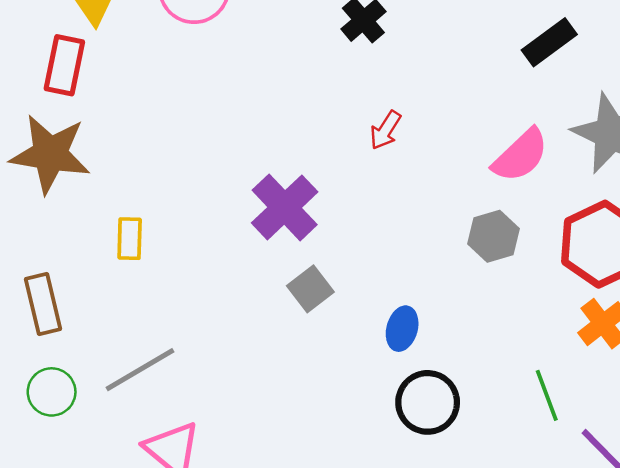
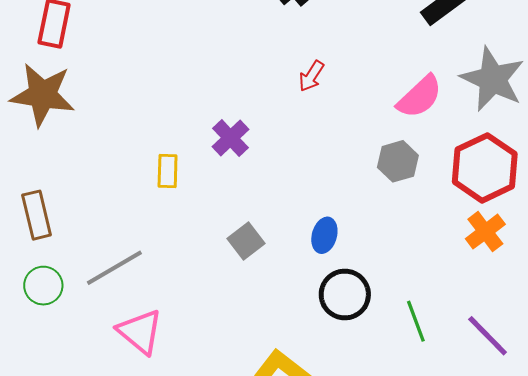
purple cross: (285, 207) -> (230, 138), size x0.7
yellow rectangle: (130, 239) -> (168, 171), moved
gray square: (310, 289) -> (246, 241), moved
green line: (547, 395) -> (416, 321), moved

